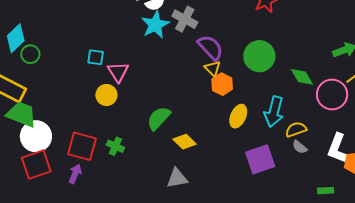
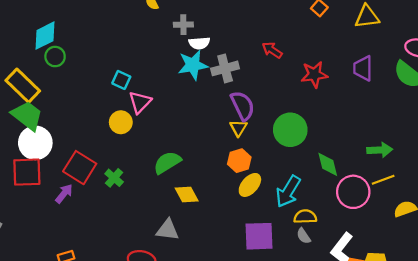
gray cross: (185, 19) -> (225, 68), turned 30
orange hexagon: (222, 84) -> (239, 161), moved

